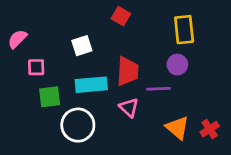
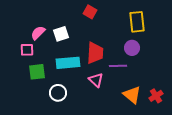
pink semicircle: (17, 39) -> (38, 33), moved
white circle: (78, 125) -> (58, 93), size x0.7

